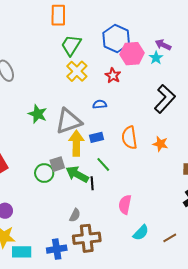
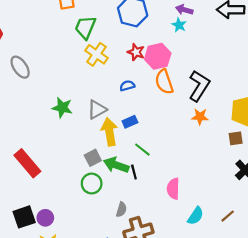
pink hexagon: (132, 54) -> (158, 56), moved
black L-shape: (165, 99) -> (199, 86), moved
gray triangle: (69, 121) -> (97, 110), size x0.7
orange semicircle: (129, 138) -> (164, 82), moved
green circle: (44, 173) -> (92, 184), moved

